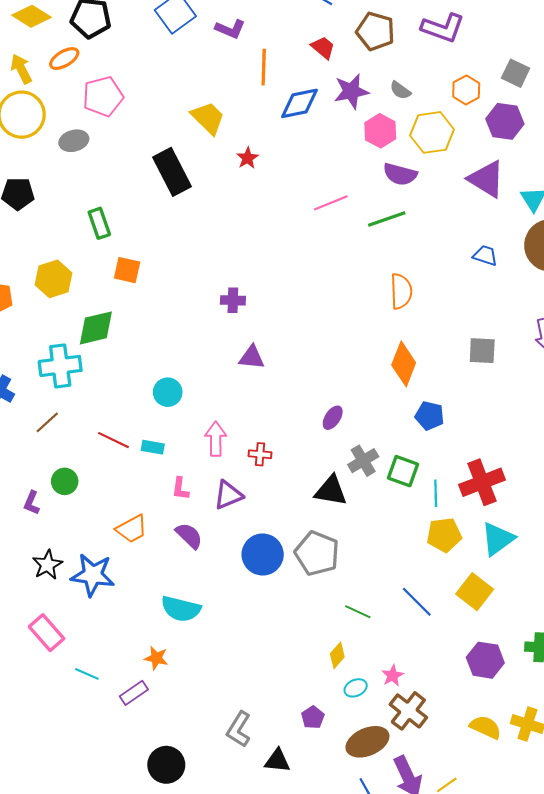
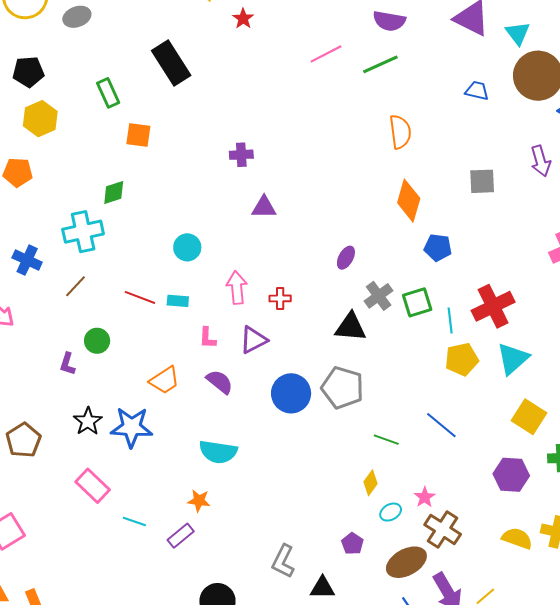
black rectangle: (172, 172) -> (171, 63), moved
yellow hexagon: (53, 279) -> (40, 119), moved
green diamond: (96, 328) -> (114, 193), size x0.7
green square: (403, 471) -> (417, 302), turned -32
yellow square: (475, 592) -> (529, 417), moved

